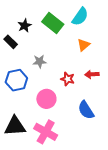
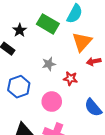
orange triangle: (84, 45) -> (82, 42), size x1.5
gray star: (40, 61) -> (49, 64), moved
red arrow: (92, 74) -> (94, 61), moved

